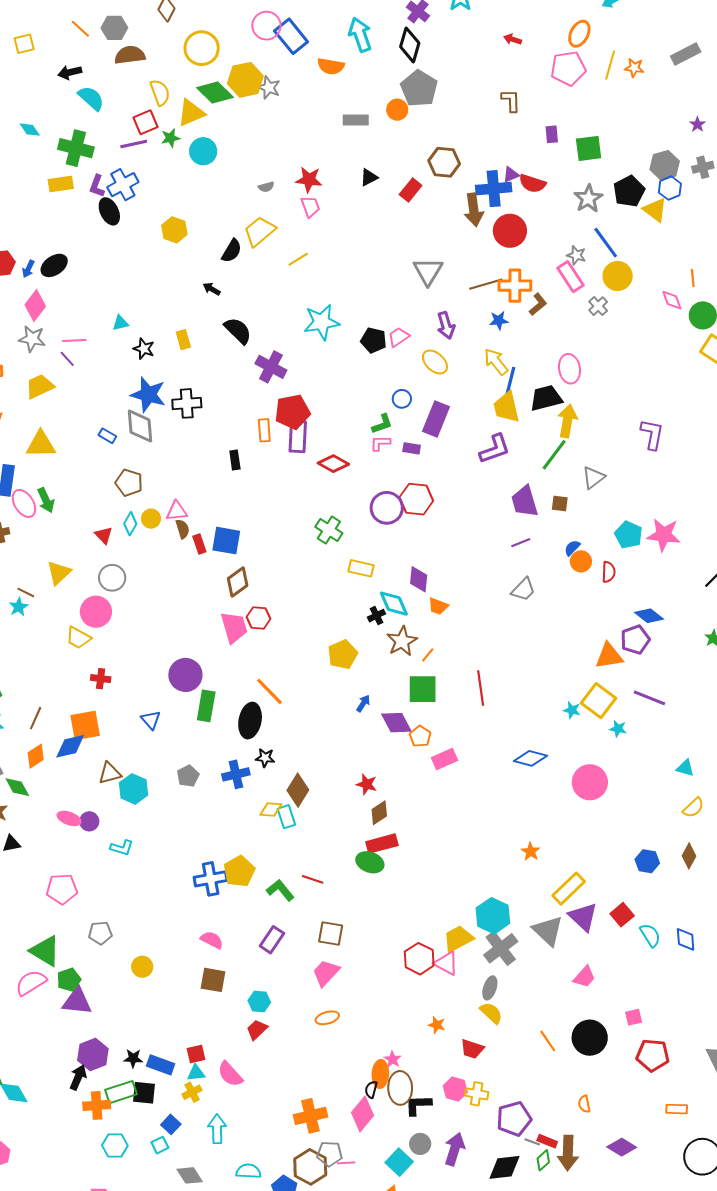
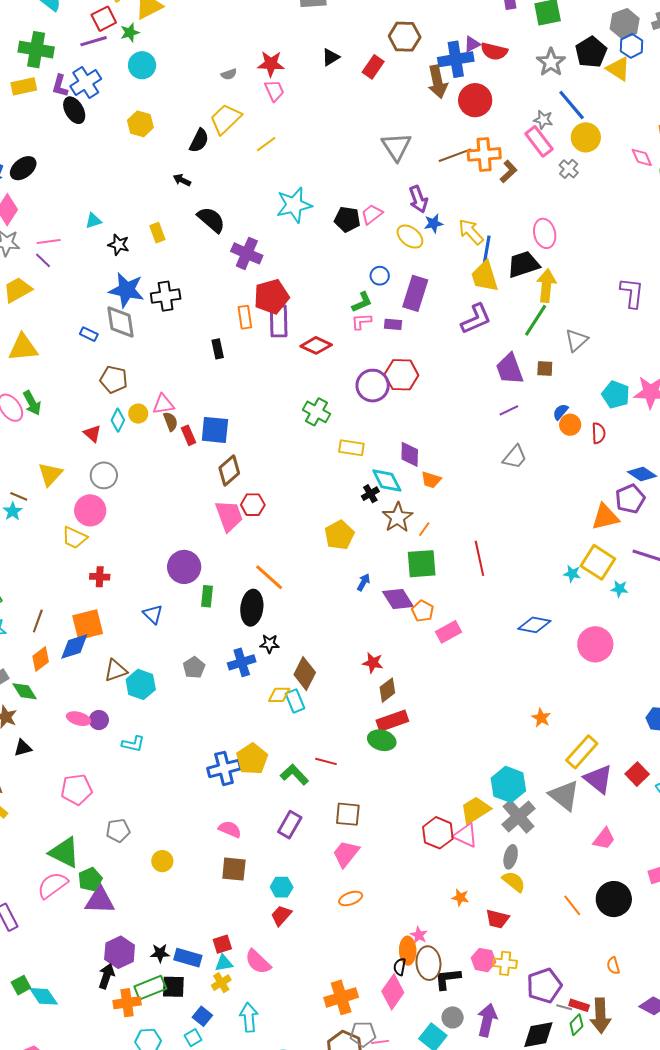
cyan circle: (203, 151) -> (142, 65), moved
blue star: (499, 320) -> (433, 223), moved
green rectangle: (206, 706) -> (207, 596), size x0.7

